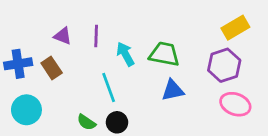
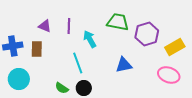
yellow rectangle: (235, 28) -> (175, 47), moved
green trapezoid: (164, 54) -> (118, 22), moved
purple hexagon: (224, 65) -> (147, 34), moved
brown rectangle: (52, 68) -> (37, 49), turned 35

